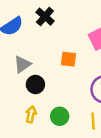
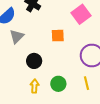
gray triangle: (22, 64) -> (17, 36), moved

